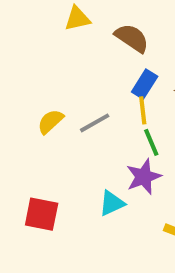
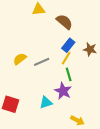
yellow line: (143, 110) -> (66, 58), turned 32
purple star: (144, 177) -> (63, 91), turned -30

